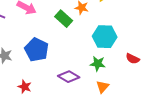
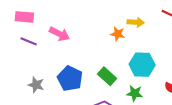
green rectangle: (64, 19) -> (107, 76), moved

